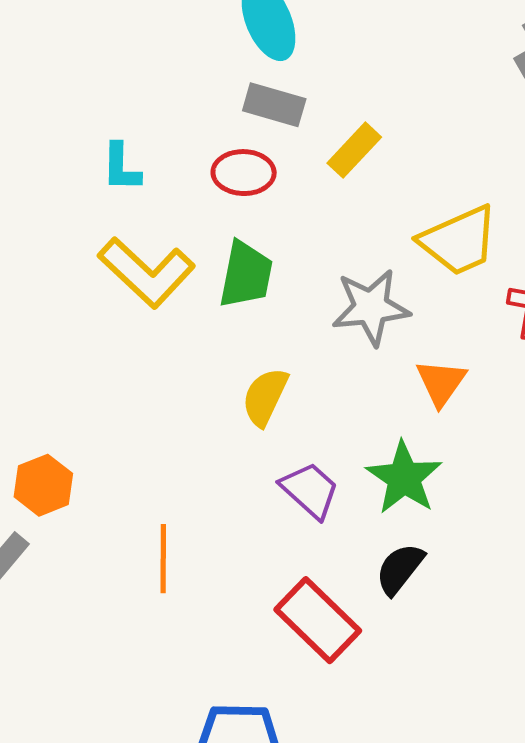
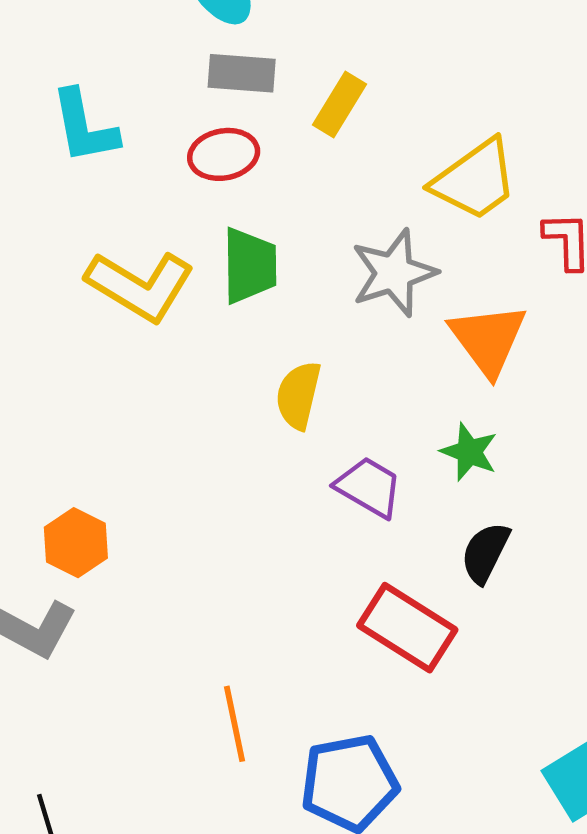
cyan L-shape: (121, 167) -> (84, 127), moved, size x1.4
orange triangle: (441, 383) -> (488, 339), size x1.4
green star: (404, 478) -> (469, 452), size x0.7
orange line: (163, 559) -> (234, 724), moved

